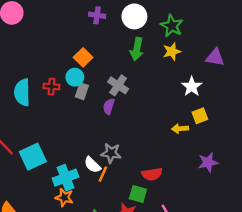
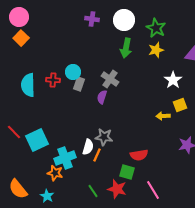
orange square: (83, 57) -> (21, 38), moved
white semicircle: (92, 165) -> (88, 147), turned -119
orange star: (64, 197) -> (55, 173), moved

